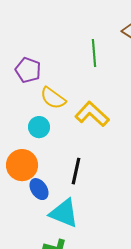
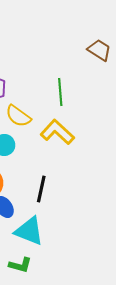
green line: (94, 53) -> (60, 92), moved

